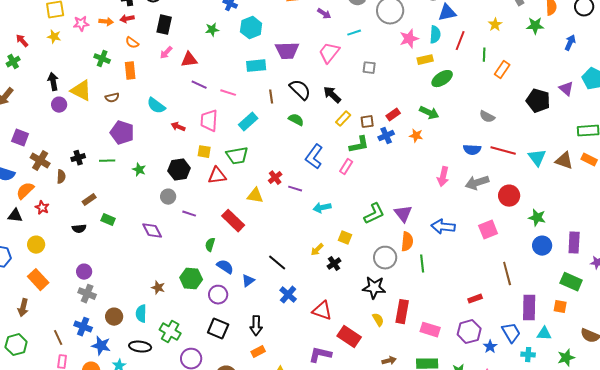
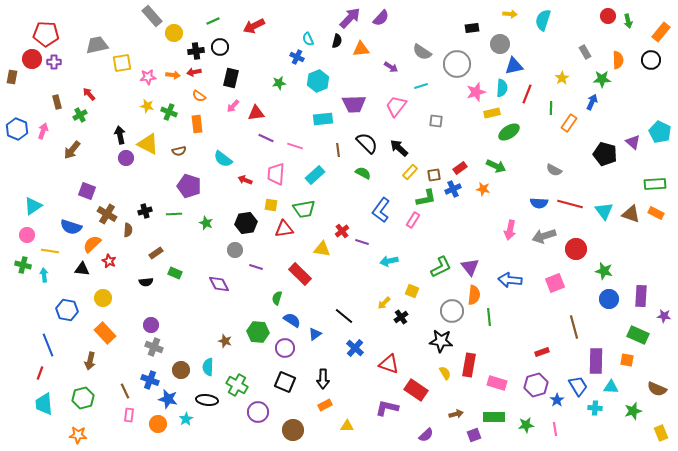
yellow star: (54, 37) -> (147, 106), moved
blue arrow: (570, 43) -> (592, 102), moved

